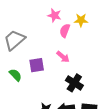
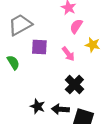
yellow star: (81, 20) -> (93, 45), moved
purple square: (37, 65) -> (39, 47), moved

